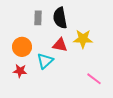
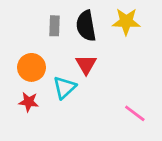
yellow star: (83, 39) -> (126, 22), moved
red triangle: (60, 45) -> (86, 65), turned 49

